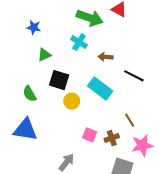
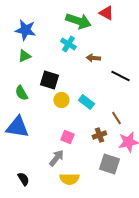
blue star: (34, 27) -> (25, 30), size x1.5
green triangle: (44, 55) -> (24, 56), moved
cyan rectangle: (100, 88) -> (86, 102), moved, size x0.7
pink square: (90, 135) -> (67, 137), moved

